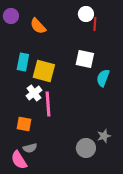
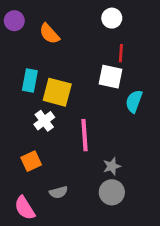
red line: (95, 24) -> (121, 53), moved
pink line: (48, 104) -> (84, 135), moved
orange square: (24, 124) -> (31, 161), turned -35
gray star: (104, 136) -> (112, 166), moved
gray semicircle: (30, 148) -> (58, 192), moved

